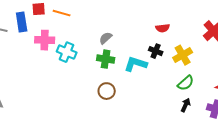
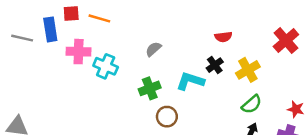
black cross: (156, 51) -> (215, 65), turned 32
green cross: (106, 59) -> (150, 88), moved, turned -30
brown circle: (107, 91) -> (167, 117), moved

